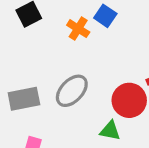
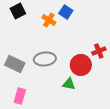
gray ellipse: (72, 91) -> (45, 59), turned 40
gray rectangle: (24, 99) -> (15, 64), turned 36

